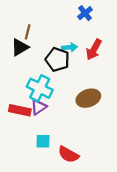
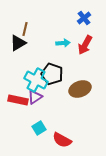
blue cross: (85, 13) -> (84, 18), moved
black pentagon: (57, 59) -> (52, 74), moved
cyan square: (43, 141) -> (39, 128), turned -32

